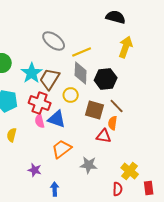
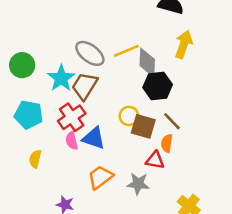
gray ellipse: (54, 41) -> (90, 53), moved
gray diamond: (81, 73) -> (147, 63), moved
yellow circle: (71, 95) -> (129, 116), moved
red cross: (40, 103) -> (72, 117), turned 35
gray star: (89, 165) -> (138, 184), moved

